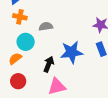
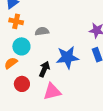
red circle: (18, 81) -> (22, 84), moved

